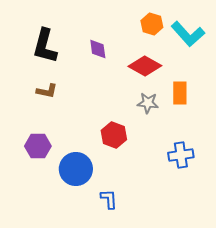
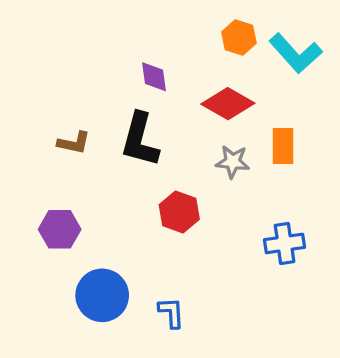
black L-shape: (45, 46) -> (140, 140), moved
blue circle: (76, 169) -> (102, 295), moved

